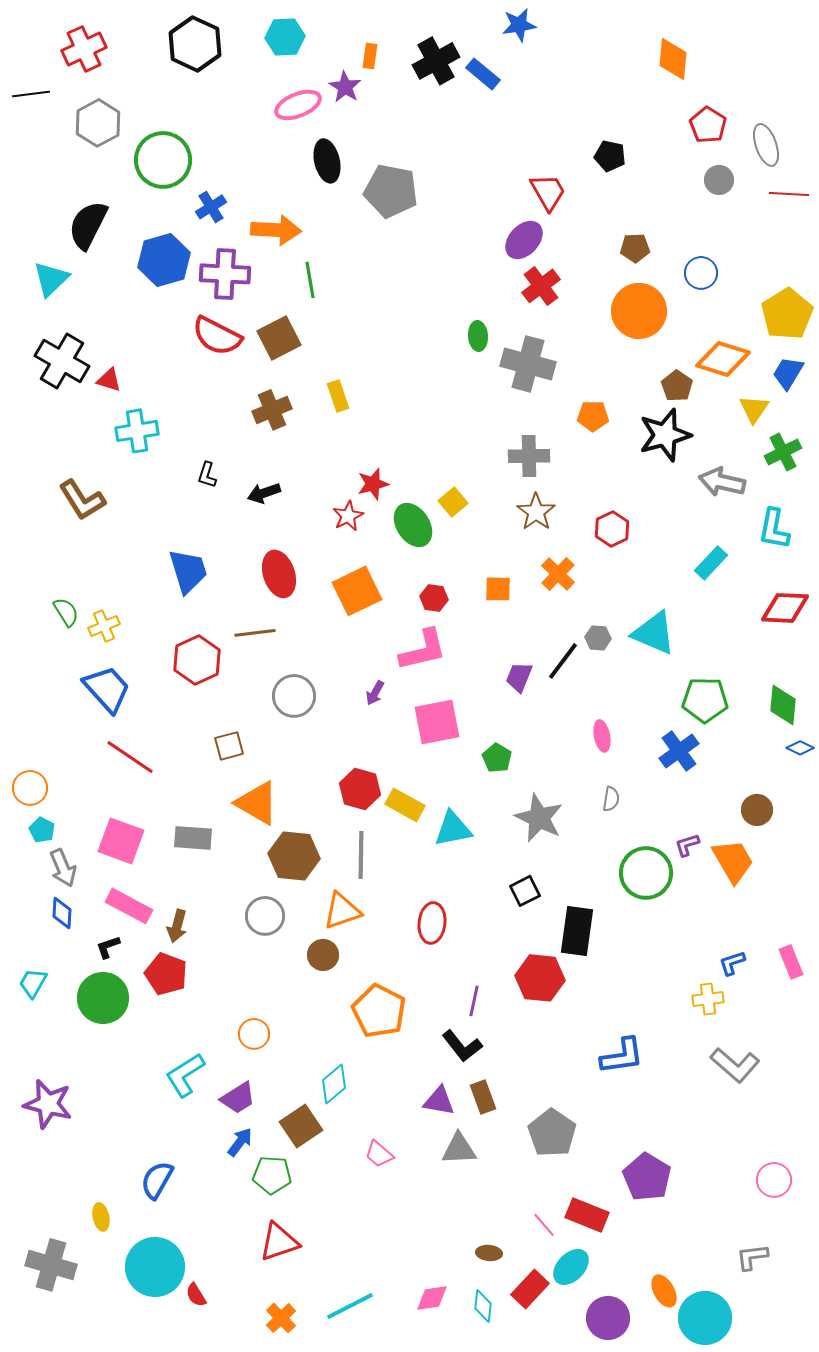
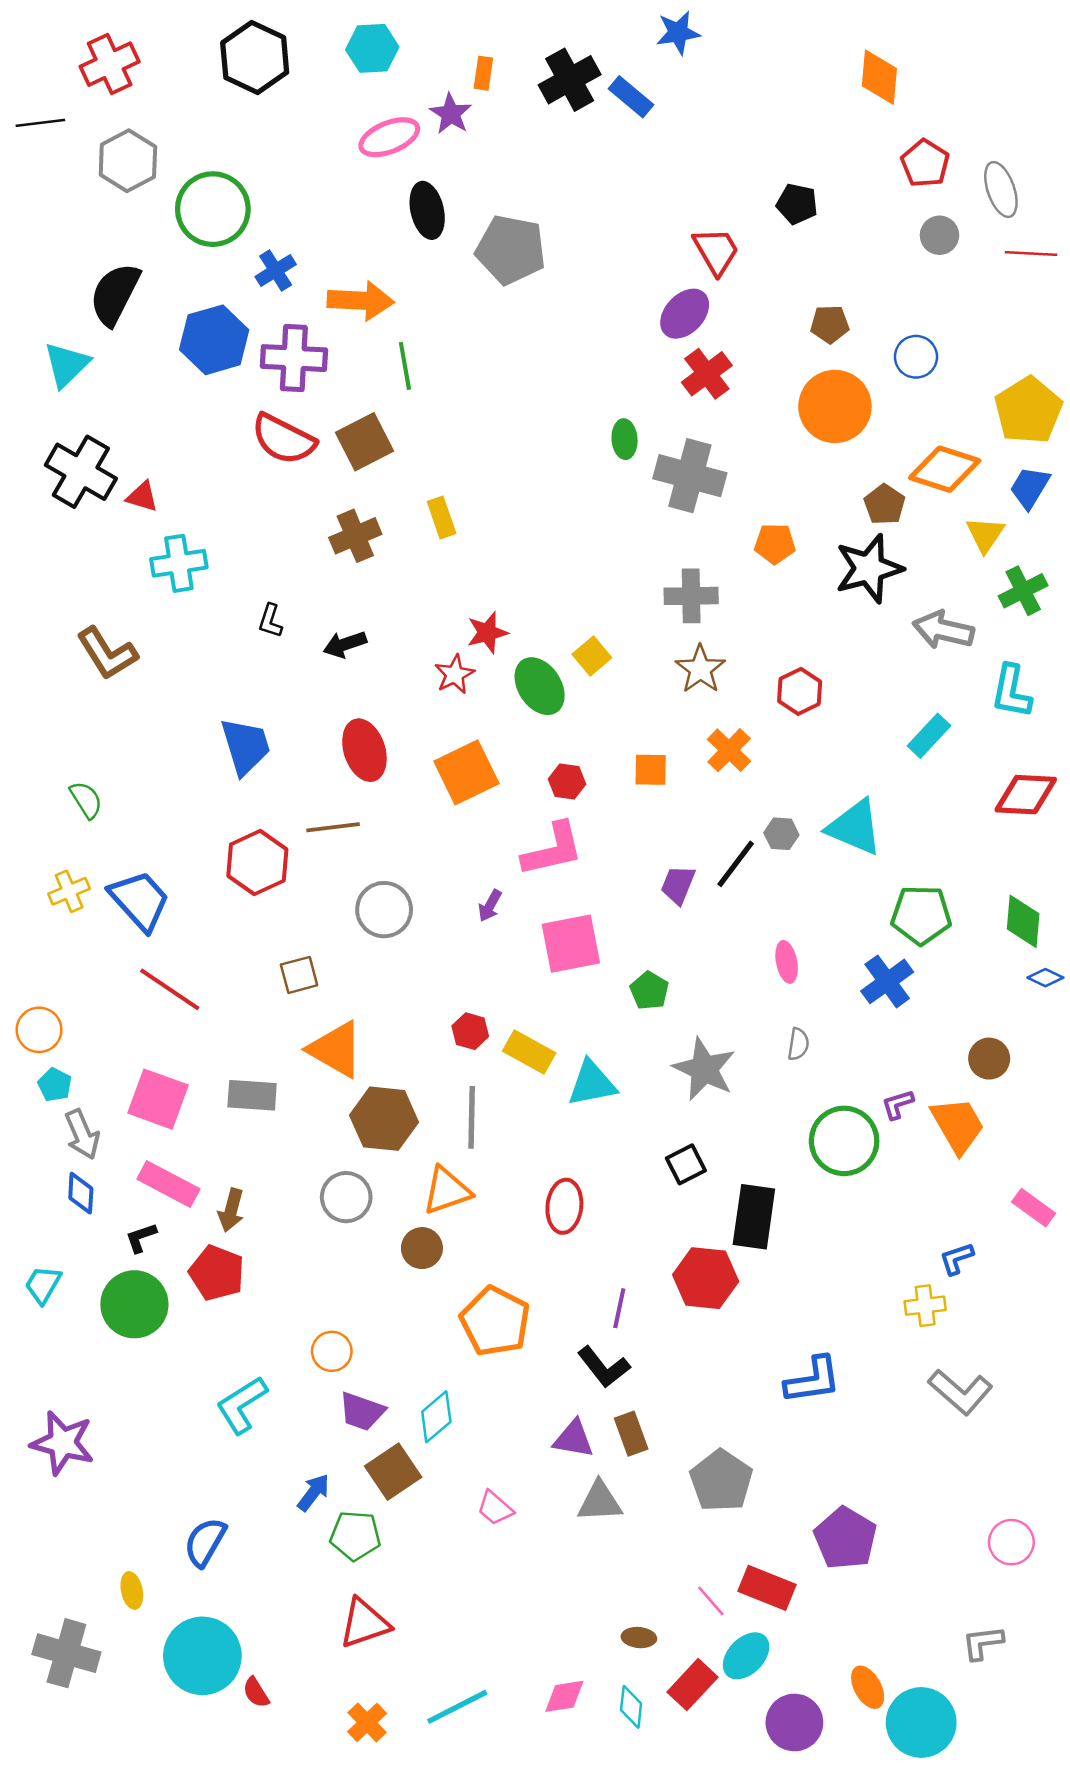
yellow cross: (104, 626) -> (69, 891), moved
red hexagon: (360, 789) -> (470, 1031), size x0.7
pink rectangle: (791, 962) -> (1034, 1208), moved, turned -32
purple trapezoid: (238, 1098) -> (362, 1411), moved, turned 51

